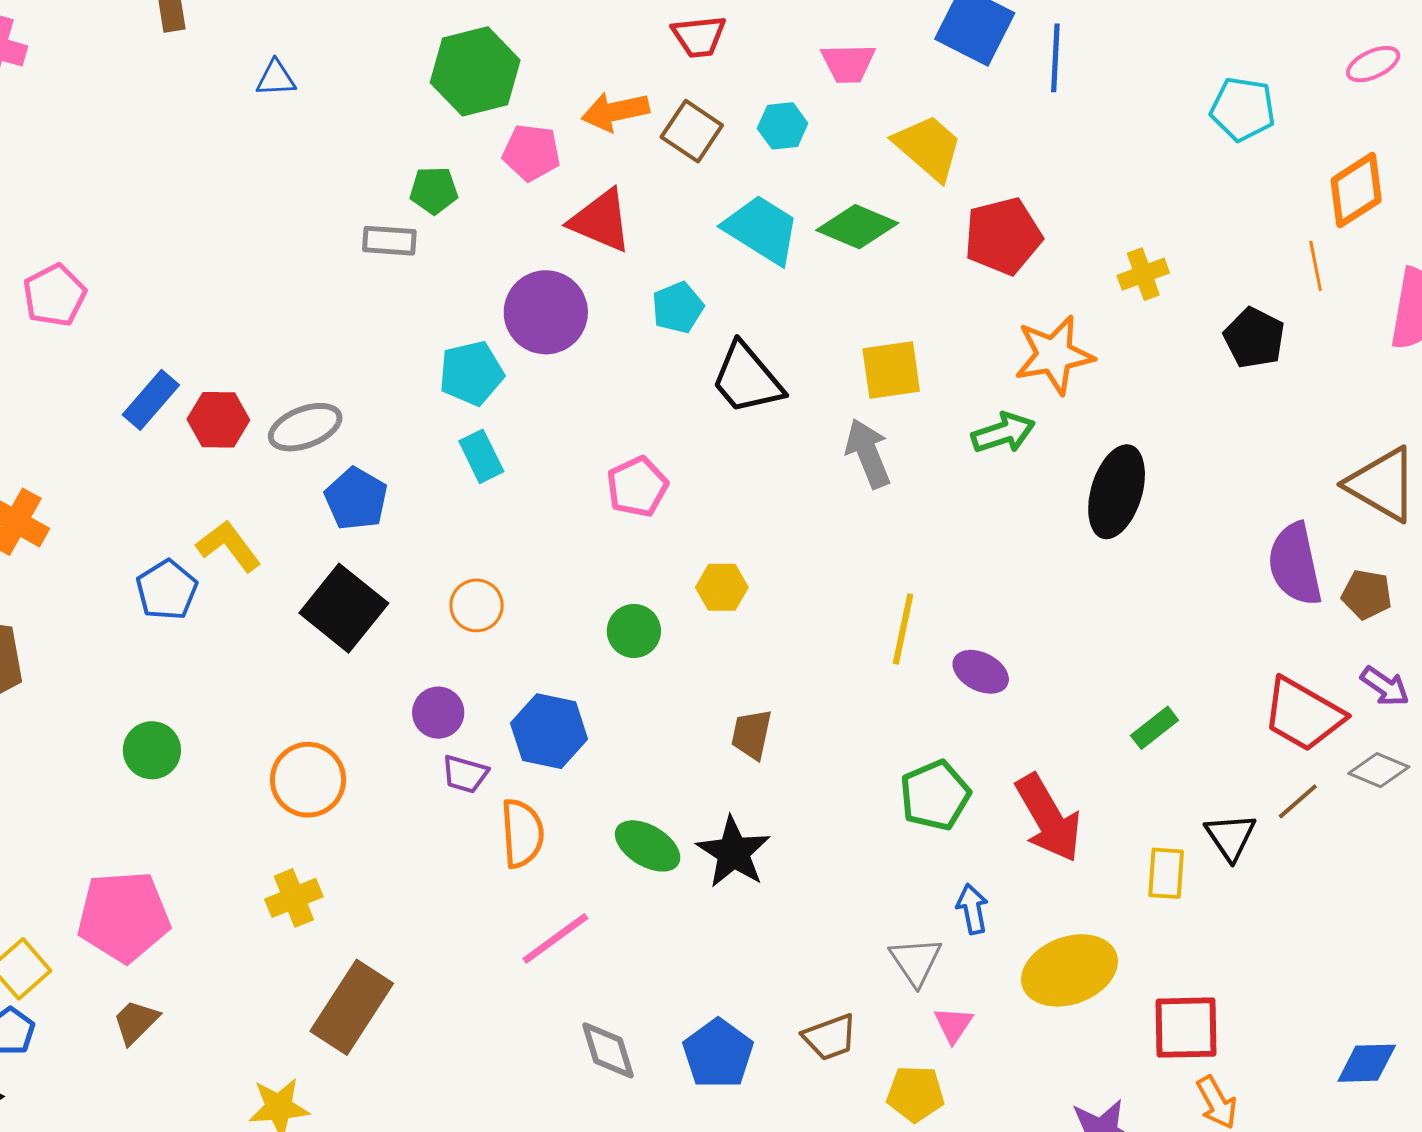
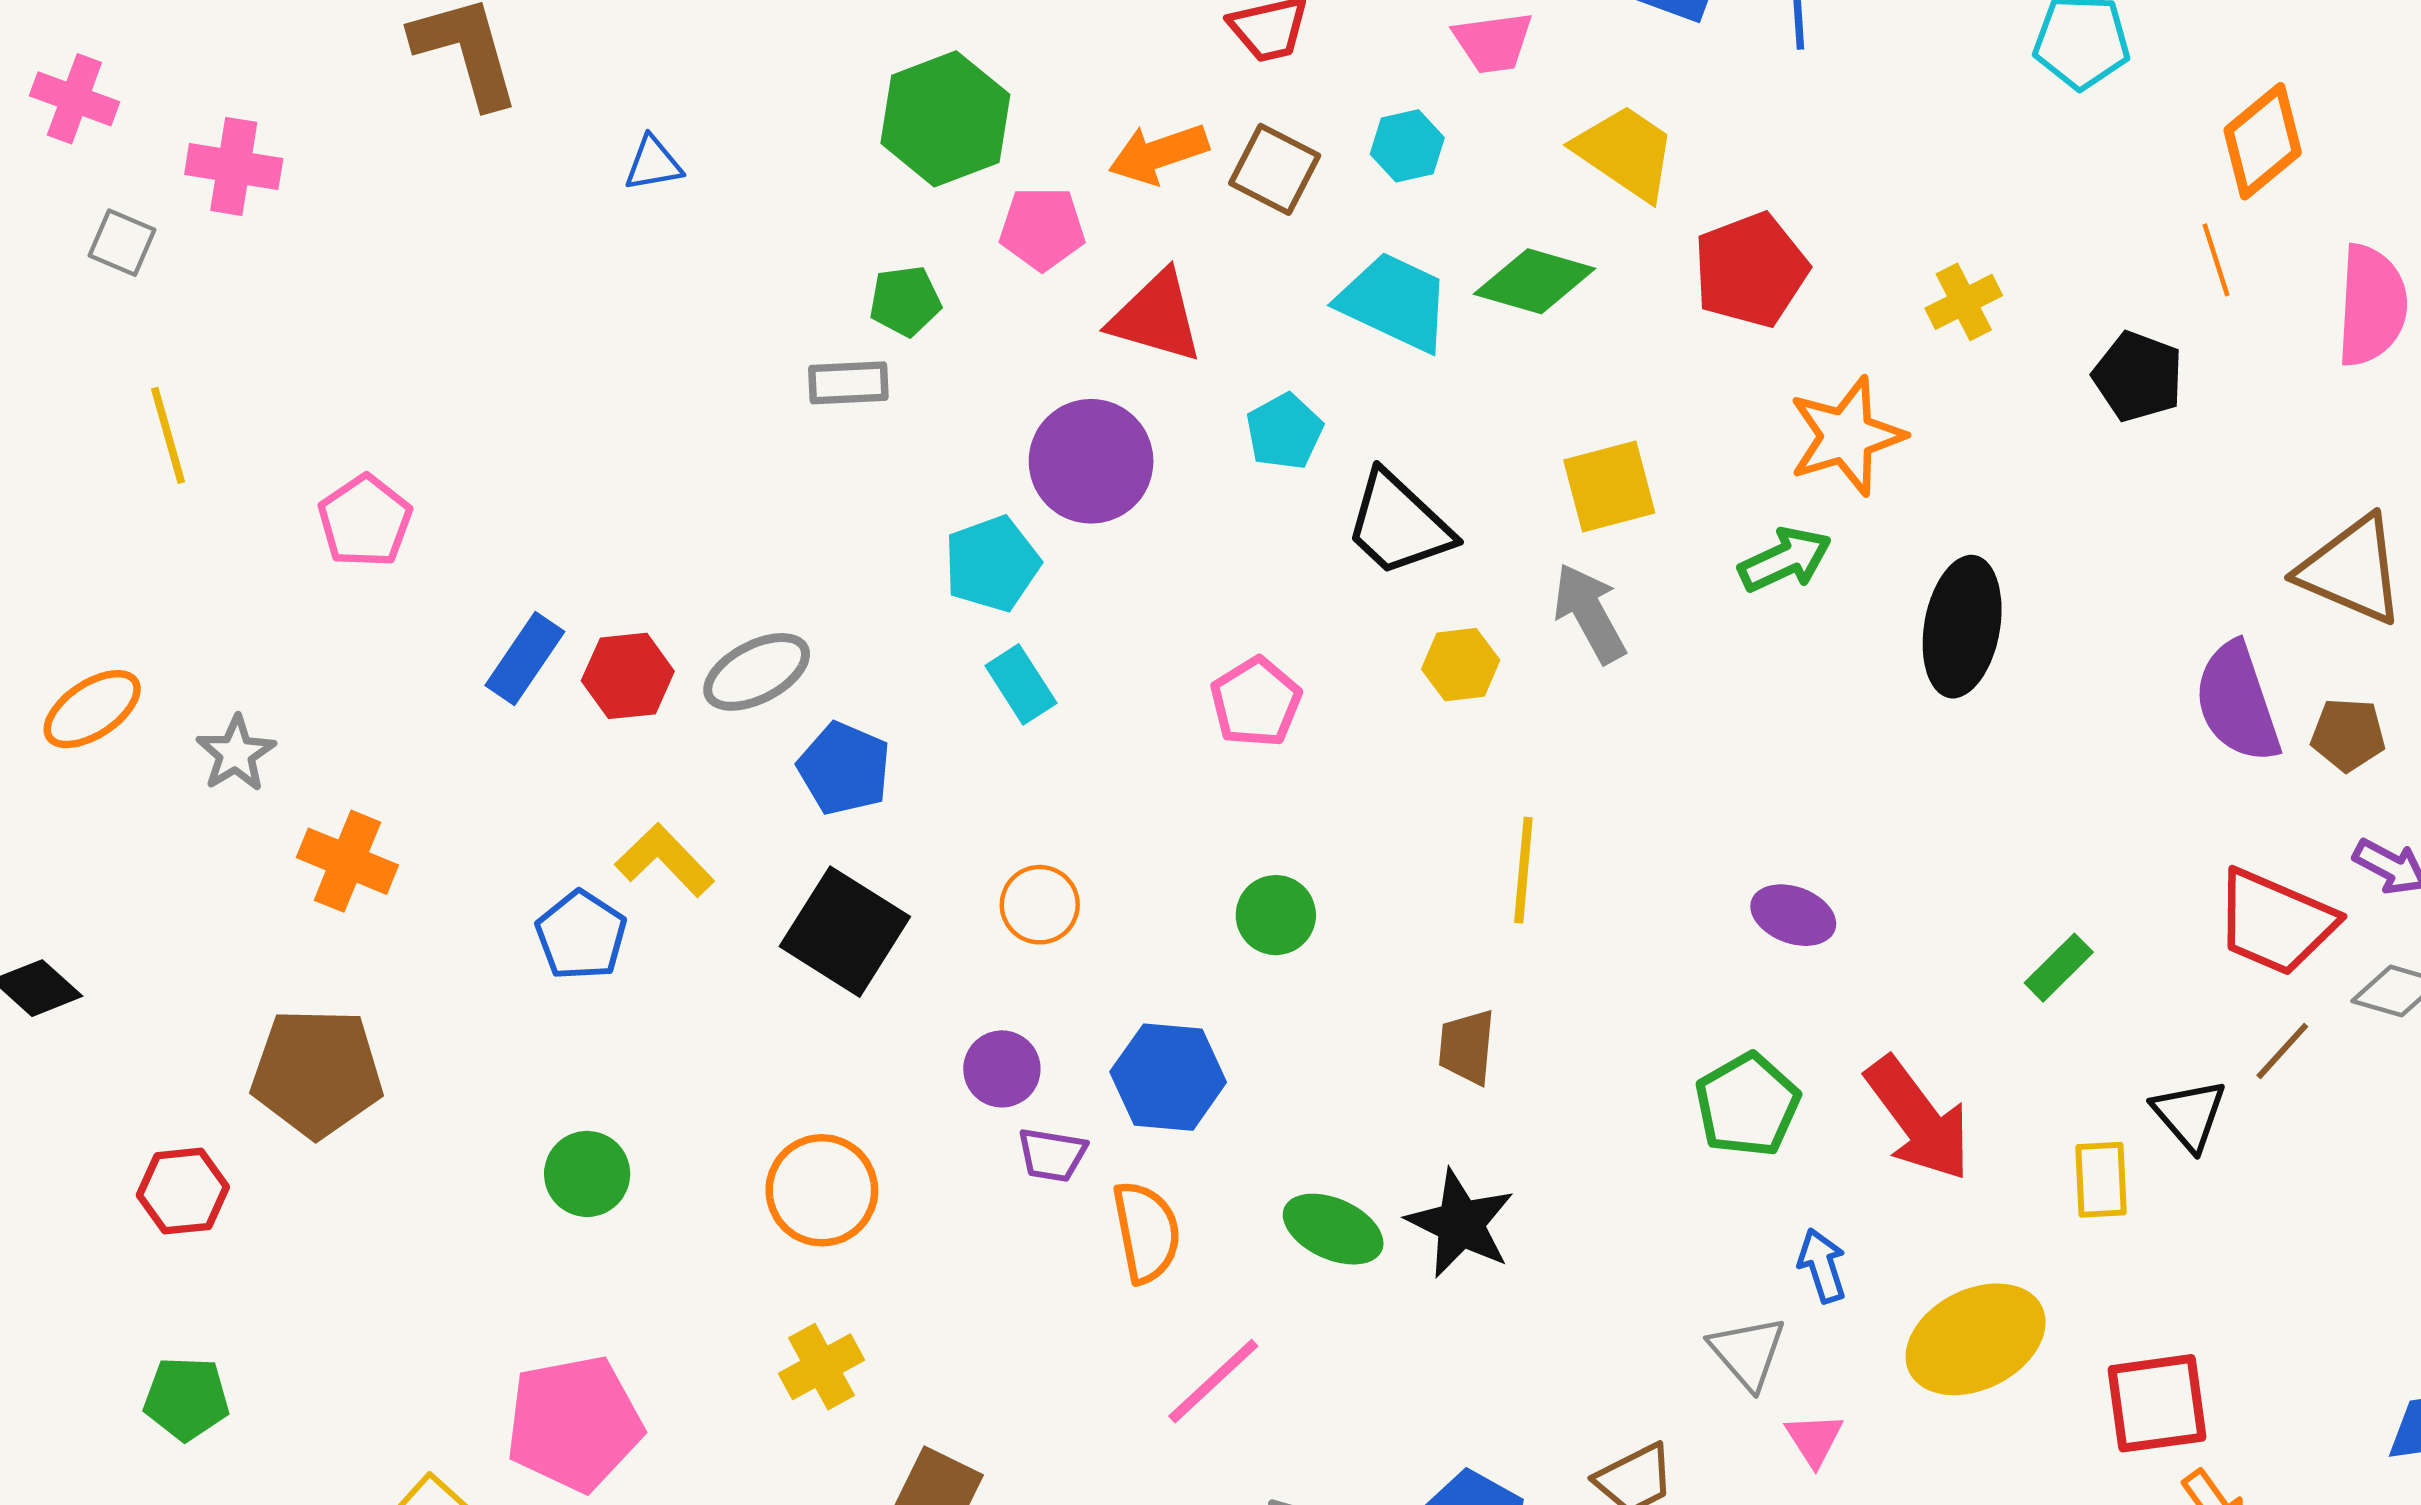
yellow hexagon: (722, 587) -> (1461, 665), moved
yellow line: (903, 629) -> (1523, 870), moved

